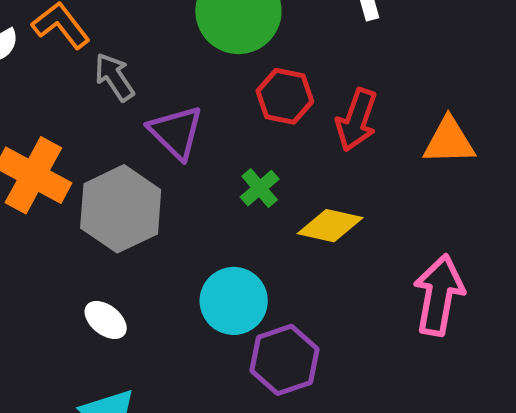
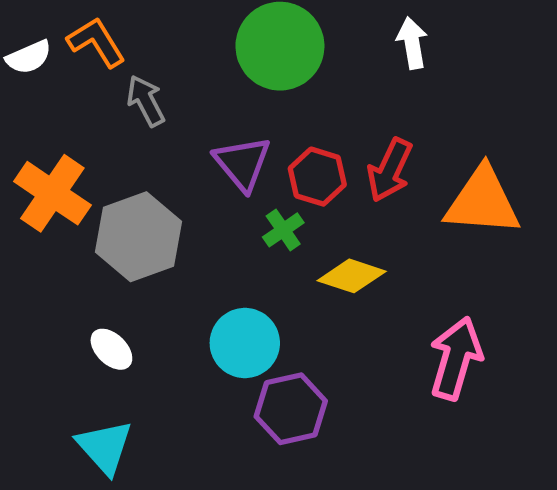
red hexagon: (285, 96) -> (317, 177), moved
purple triangle: (176, 132) -> (242, 163), moved
orange triangle: (449, 141) -> (482, 201), size x1.4

